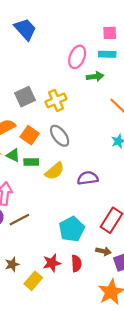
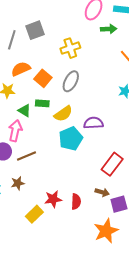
gray square: (25, 97) -> (35, 30), moved
gray ellipse: (60, 136) -> (71, 81), turned 60
green triangle: (13, 155) -> (24, 111), moved
cyan pentagon: (72, 229) -> (71, 139), moved
brown star: (12, 264) -> (18, 183), moved

